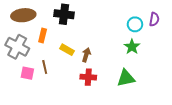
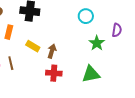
purple semicircle: (154, 19) -> (117, 30), moved
cyan circle: (135, 24) -> (86, 16), moved

